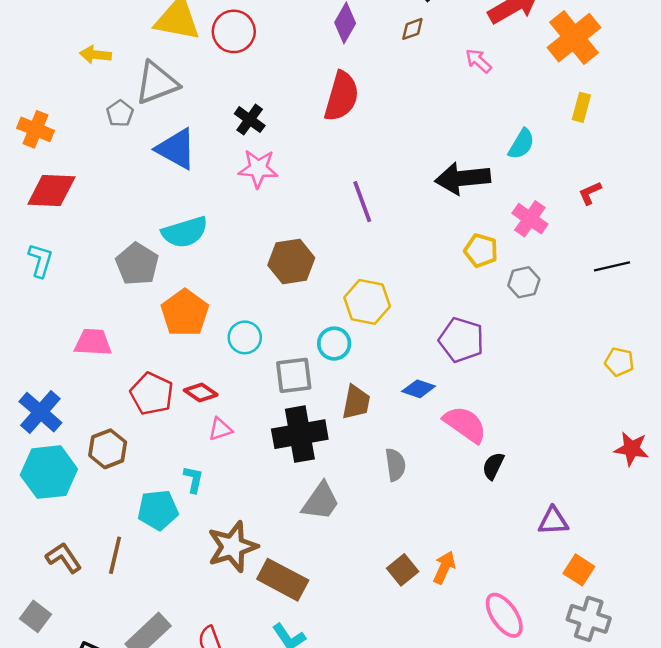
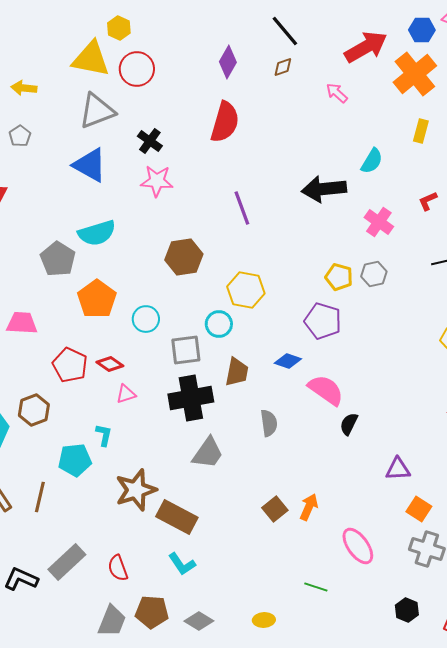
gray triangle: (157, 83) -> (97, 111), moved
gray pentagon: (120, 113) -> (20, 136), moved
yellow pentagon: (481, 251) -> (339, 277), moved

